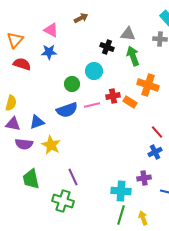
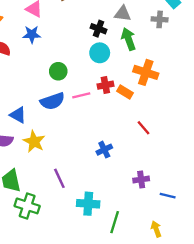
cyan circle: (94, 71) -> (100, 53), moved
blue triangle: (37, 122) -> (18, 115), turned 49
red line: (157, 132) -> (143, 128), moved
blue cross: (155, 152) -> (104, 150), moved
cyan cross: (121, 191) -> (88, 204), moved
green cross: (63, 201) -> (27, 206), moved
yellow arrow: (143, 218) -> (156, 229), moved

